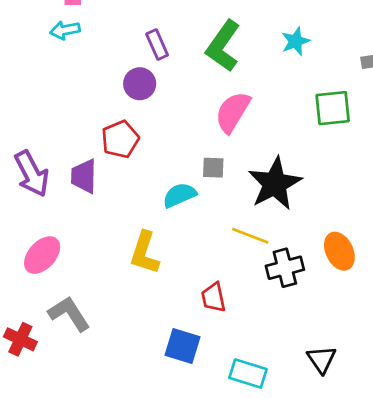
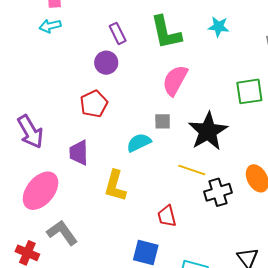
cyan star: (296, 41) -> (219, 27), turned 30
green L-shape: (223, 46) -> (166, 32), turned -45
green square: (333, 108) -> (249, 91), moved
purple trapezoid: (84, 176) -> (79, 153), moved
pink ellipse: (42, 255) -> (41, 191), size x1.4

